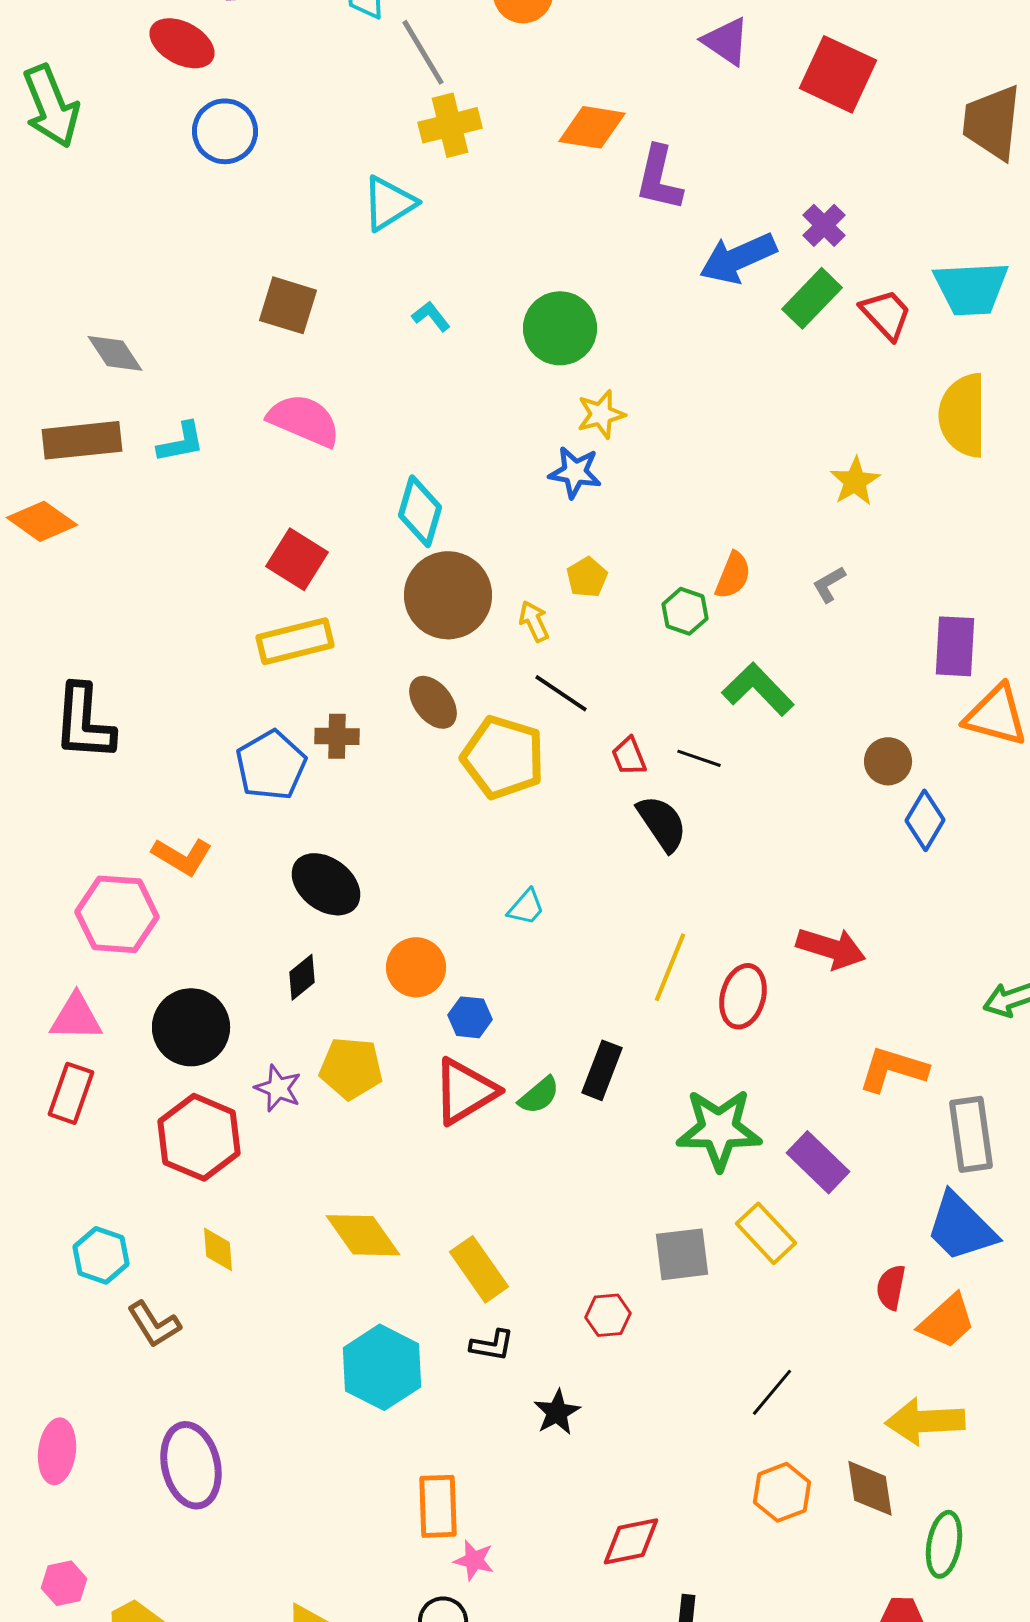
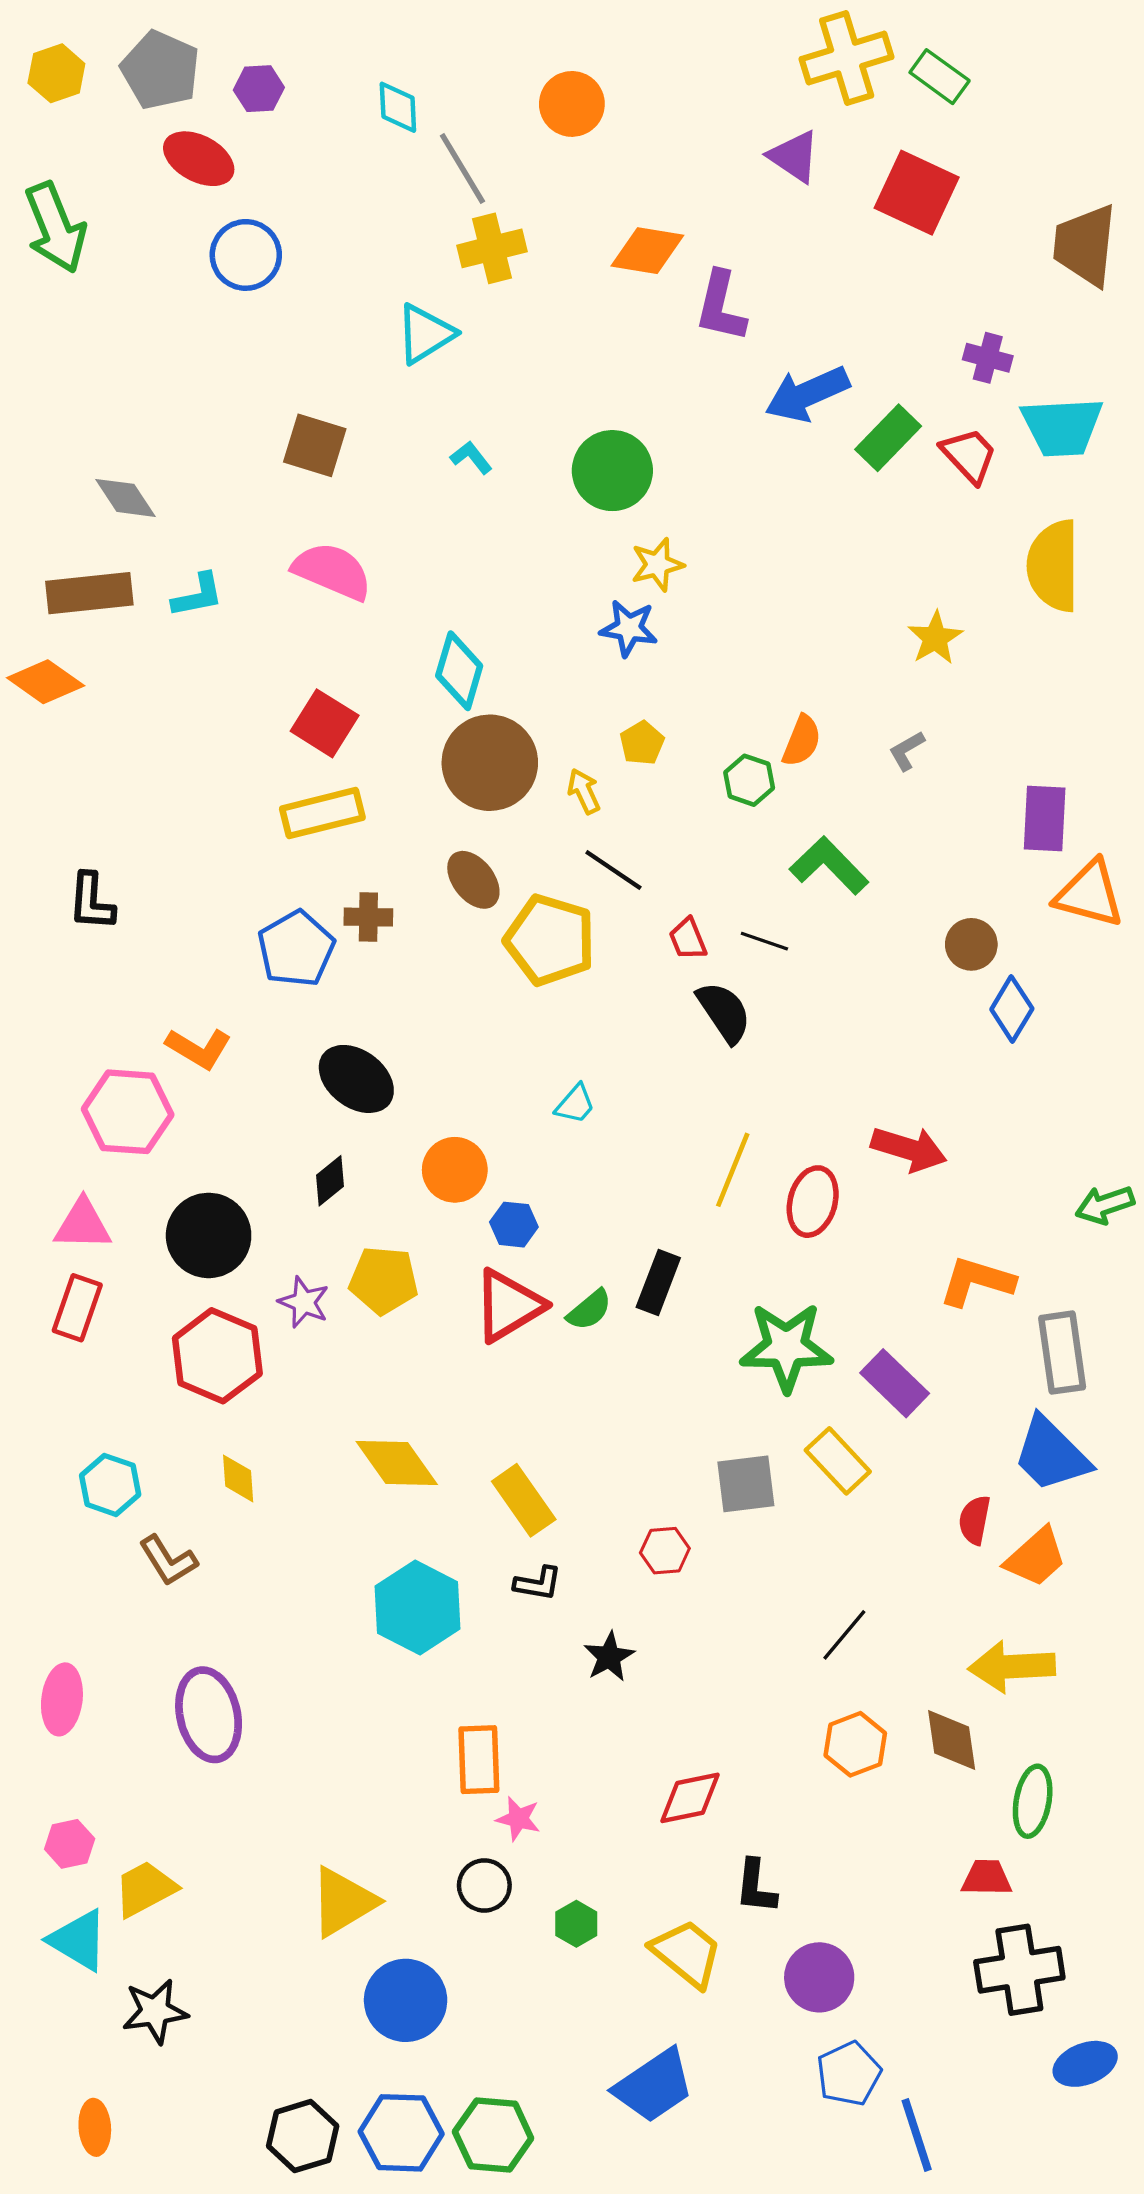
purple cross: (824, 225) -> (988, 358), moved, turned -30
black L-shape: (84, 722) -> (91, 902), size x0.7

